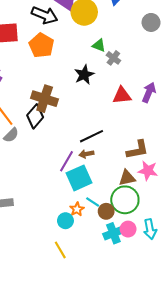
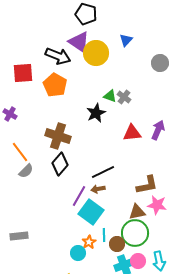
green triangle: (99, 45) -> (110, 96), moved
black diamond: (35, 116) -> (60, 164), moved
cyan square: (79, 178) -> (91, 212), turned -30
cyan line: (93, 202) -> (104, 235), turned 56

